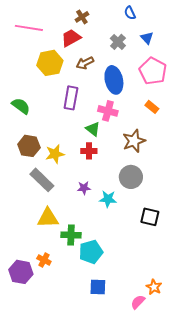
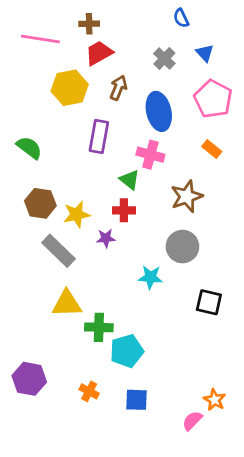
brown cross: (82, 17) -> (89, 24), moved, turned 32
brown arrow: (85, 63) -> (118, 88), turned 138
purple star: (84, 188) -> (106, 238), moved
orange cross: (44, 260) -> (89, 391), moved

